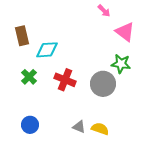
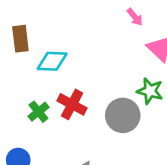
green cross: (29, 77) -> (38, 112), moved

